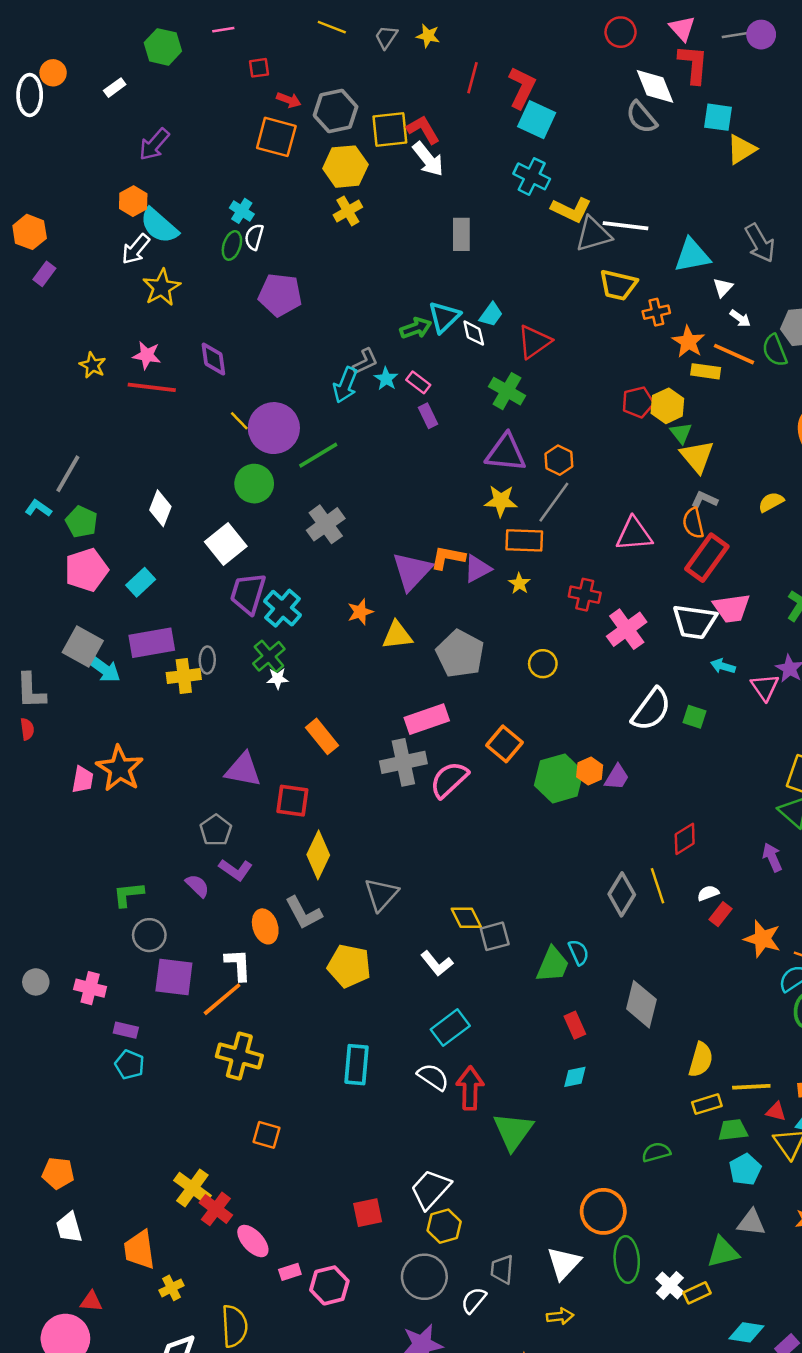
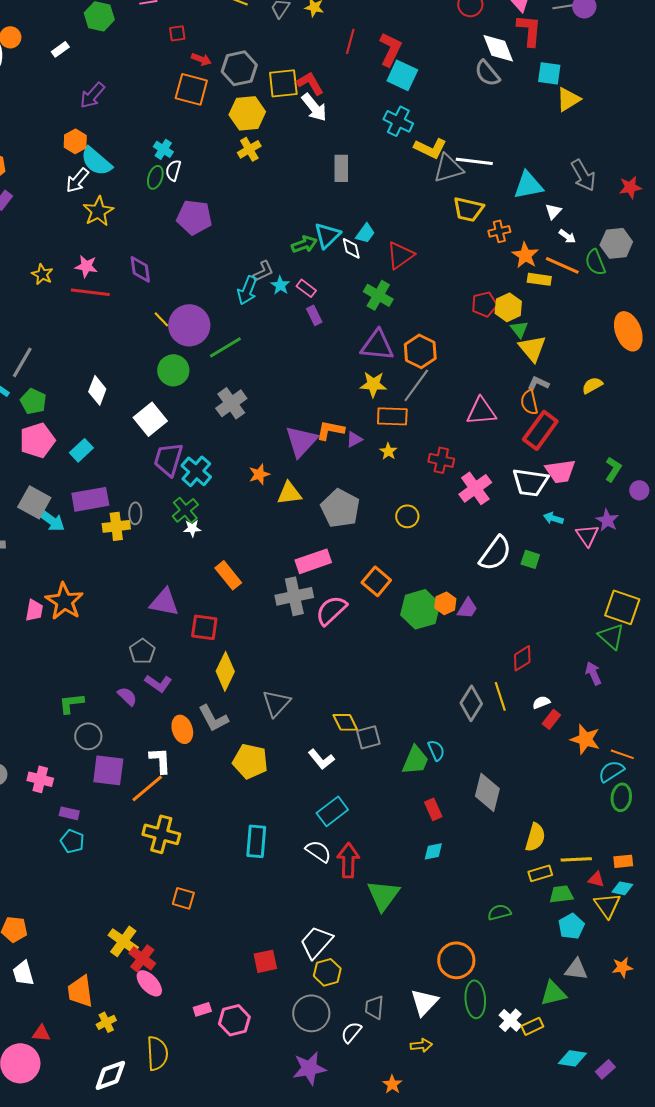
orange hexagon: (559, 460) -> (420, 351), size x1.4
purple triangle: (477, 569) -> (354, 439), size x0.7
pink ellipse: (253, 1241) -> (149, 983), moved

